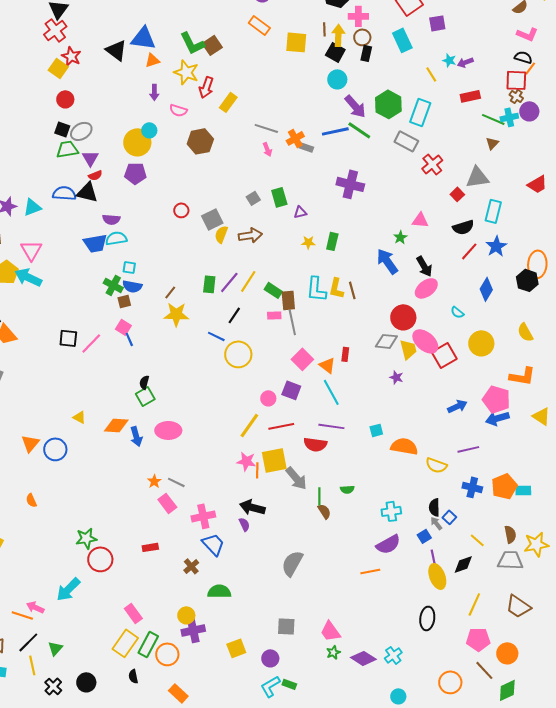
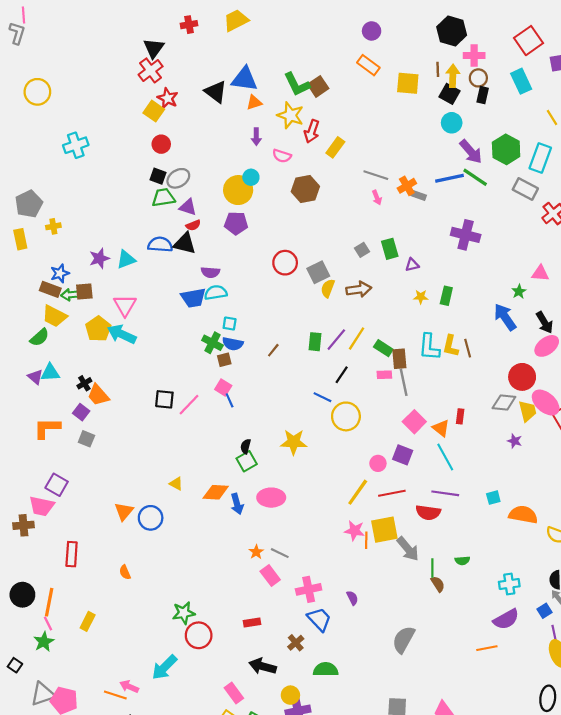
purple triangle: (90, 158) -> (188, 207), turned -42
red circle: (181, 210) -> (285, 263), size x1.5
yellow star: (176, 314) -> (294, 442), moved
black arrow: (252, 507) -> (263, 666), moved

